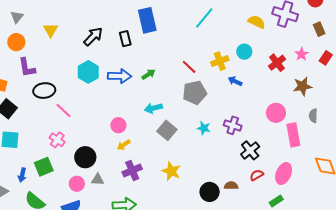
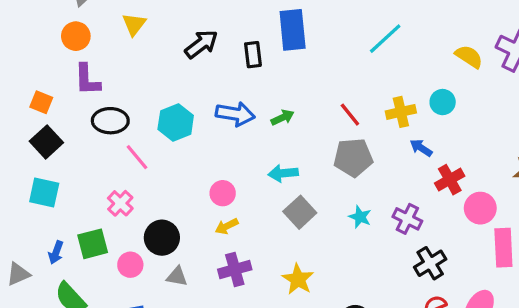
red cross: (277, 63) -> (450, 180), moved
cyan hexagon: (88, 72) -> (176, 122), moved
pink circle: (77, 184) -> (130, 265), moved

